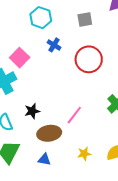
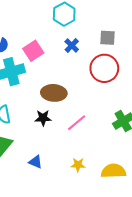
gray square: (85, 19) -> (107, 38), moved
black star: (32, 111) -> (43, 118), moved
brown ellipse: (49, 133) -> (54, 93), moved

